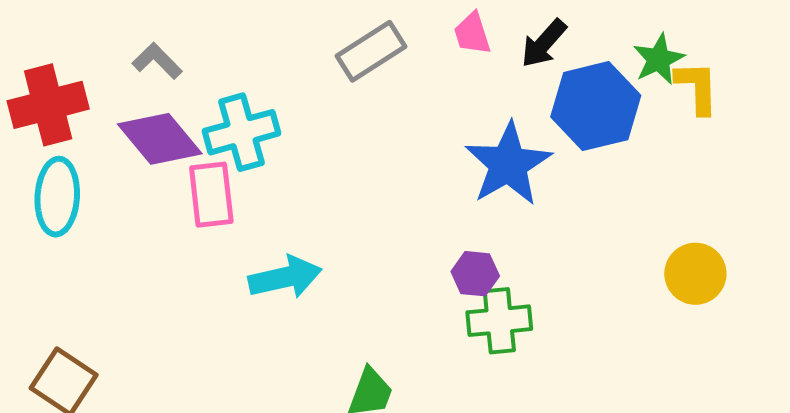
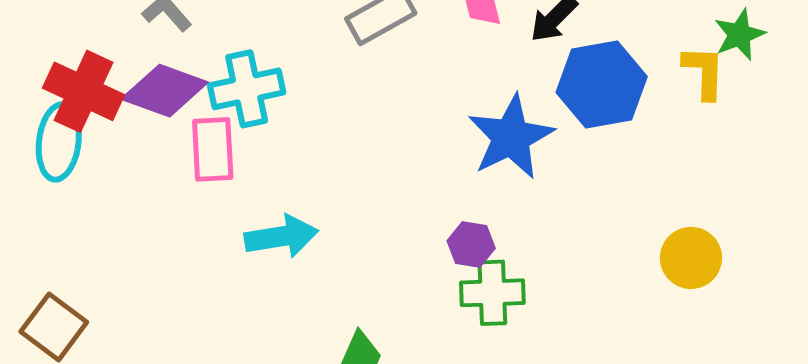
green star: (659, 59) -> (740, 35), moved
red cross: (48, 105) -> (84, 91), moved, turned 36
purple diamond: (160, 139) -> (165, 91), turned -34

